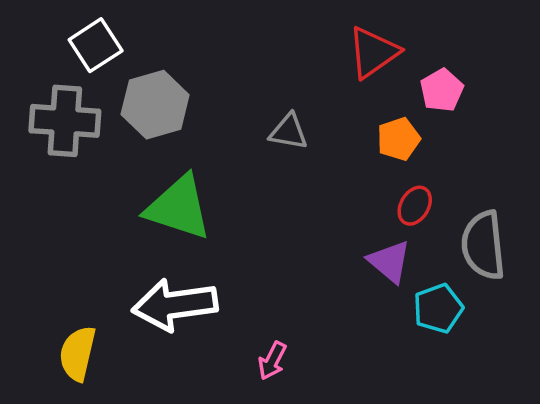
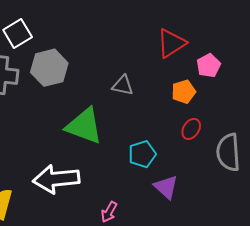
green triangle: (179, 207) -> (84, 126), moved
purple triangle: (389, 262) -> (166, 187), moved
cyan pentagon: (438, 308) -> (142, 154), moved

